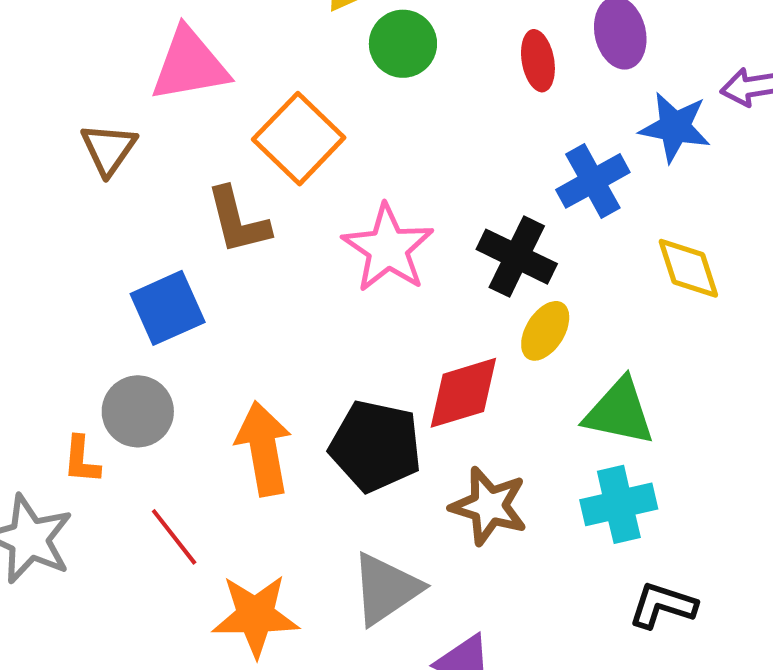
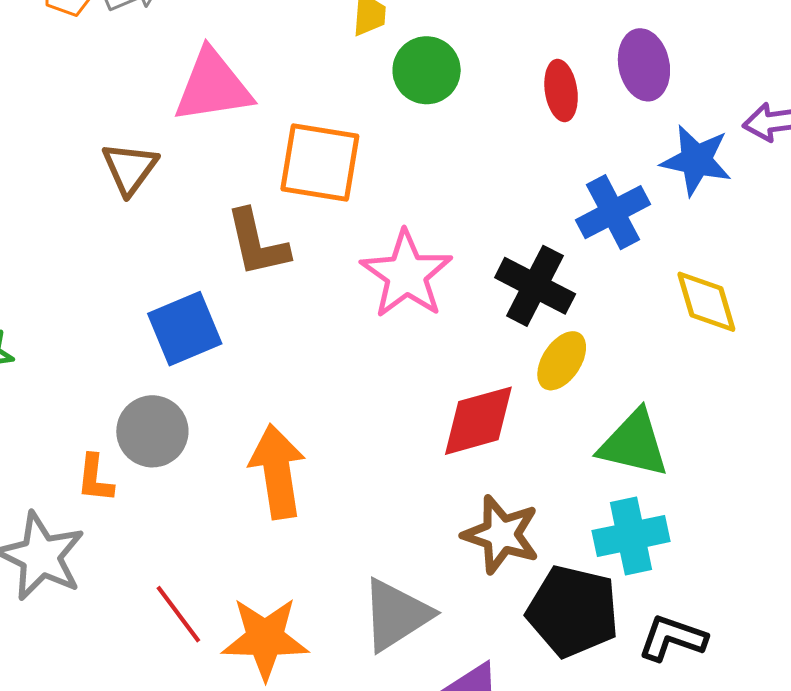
orange square: (299, 139) -> (320, 162), turned -36
black pentagon: (375, 446) -> (573, 611), moved
red line: (174, 537) -> (178, 614), moved

